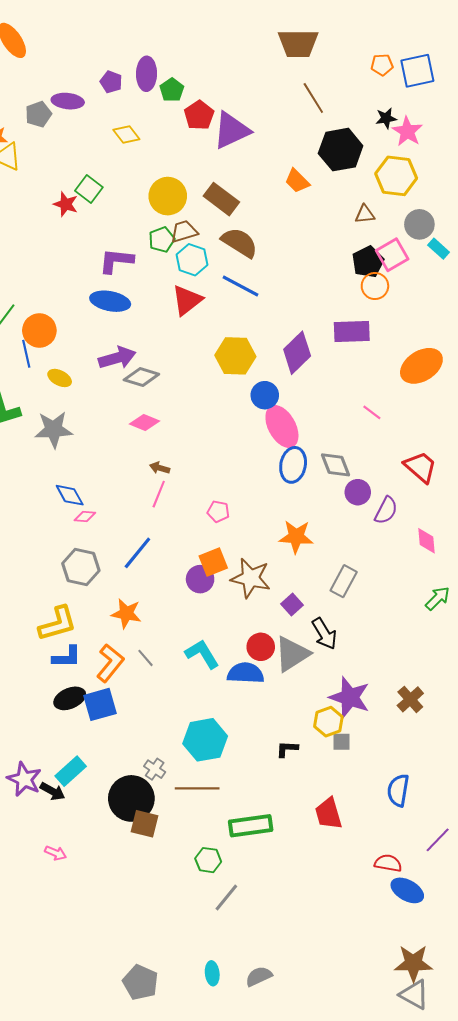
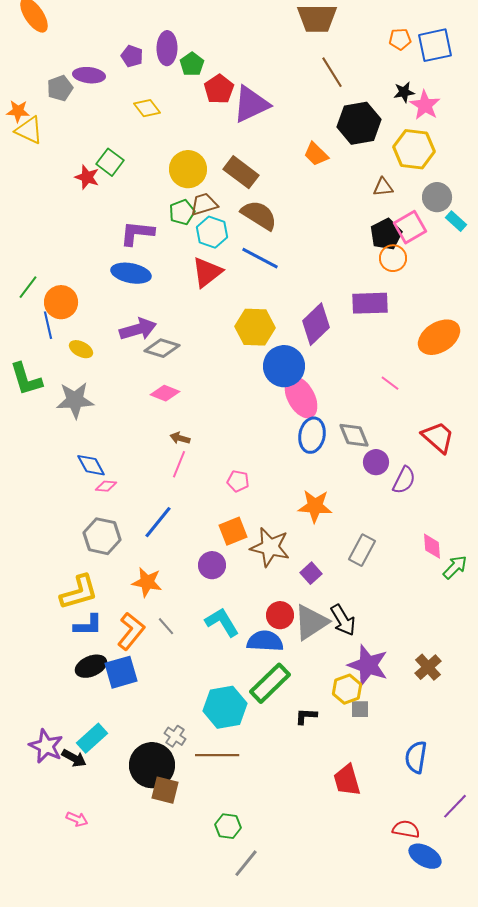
blue circle: (265, 395) -> (284, 366), size x1.5
pink diamond: (426, 541) -> (432, 546), moved
purple circle: (200, 579) -> (212, 565), moved
black arrow: (324, 634) -> (343, 620), moved
green rectangle: (251, 826) -> (270, 683), moved, turned -36

